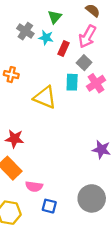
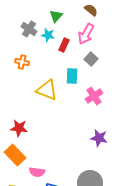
gray square: (84, 63) -> (91, 59), moved
orange cross: (11, 75) -> (22, 62), moved
pink cross: (96, 83) -> (94, 96), moved

